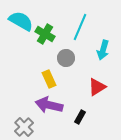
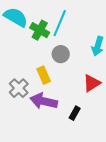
cyan line: (80, 27) -> (60, 23), moved
gray cross: (24, 127) -> (19, 88), moved

